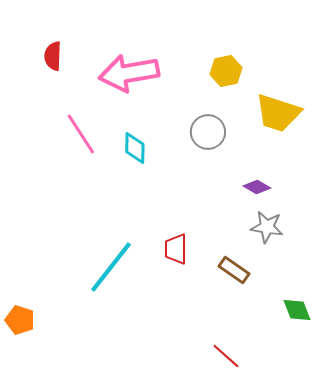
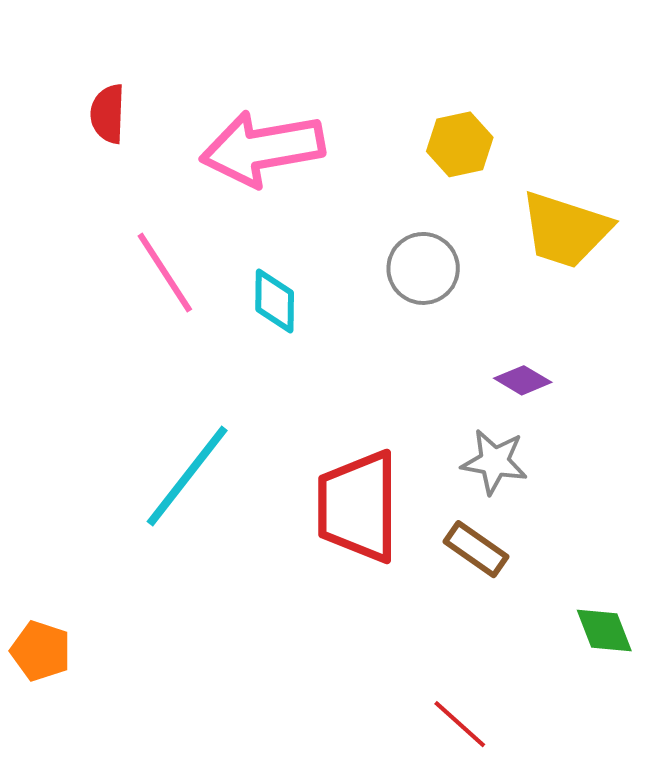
gray star: (267, 227) -> (494, 462), moved
red trapezoid: (176, 249) -> (358, 506), size x1.8
cyan line: (111, 267) -> (187, 476), moved

